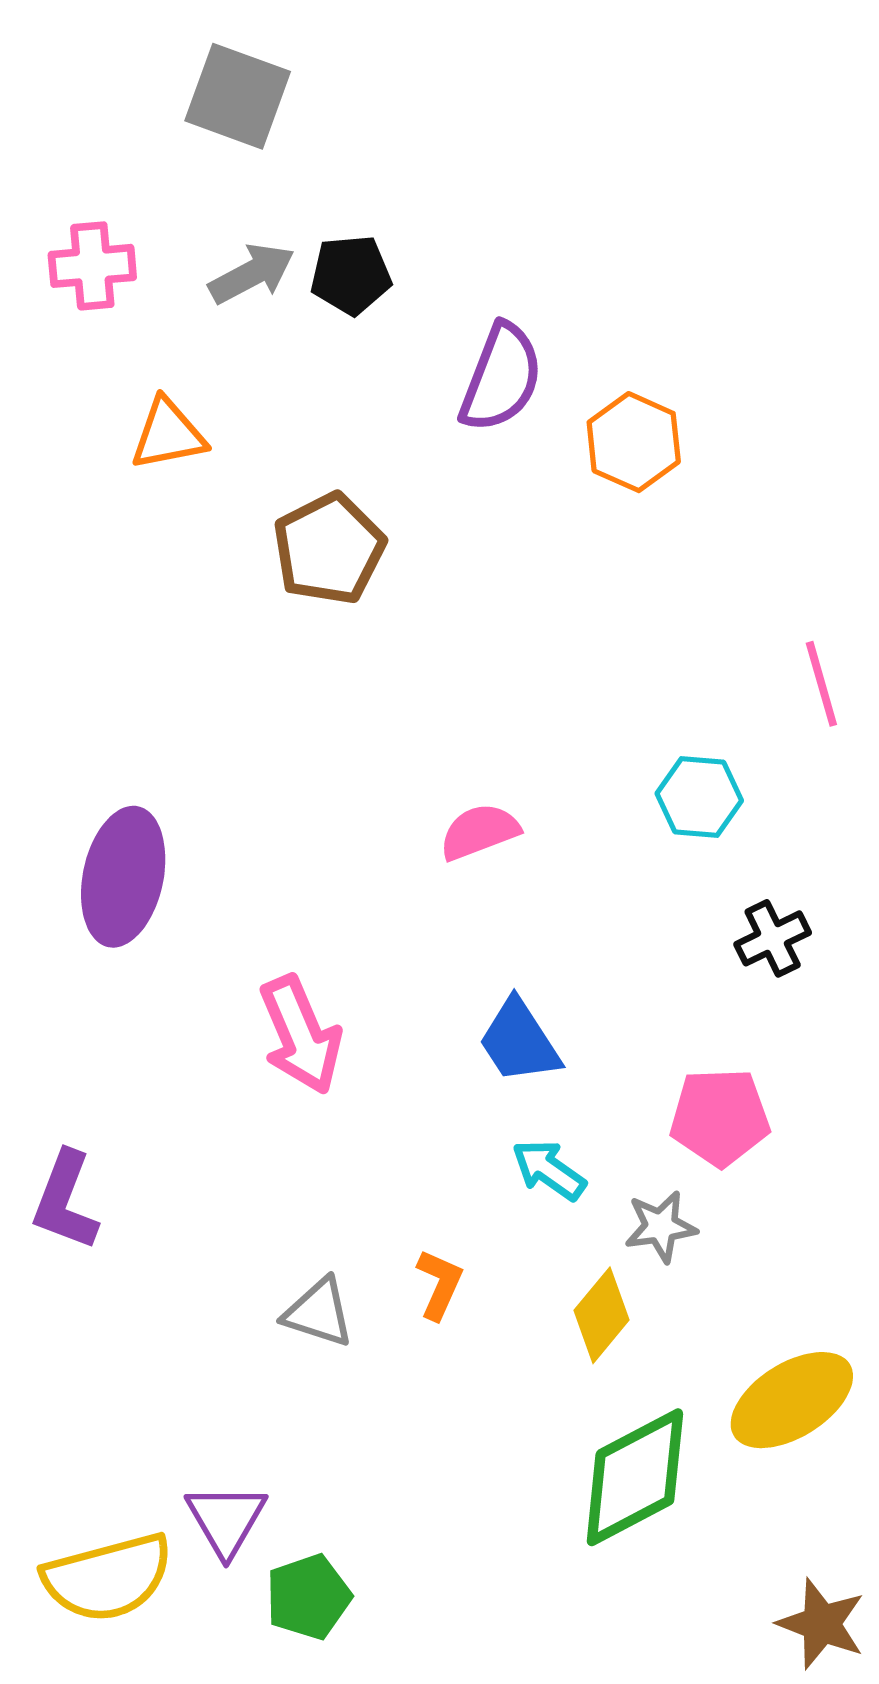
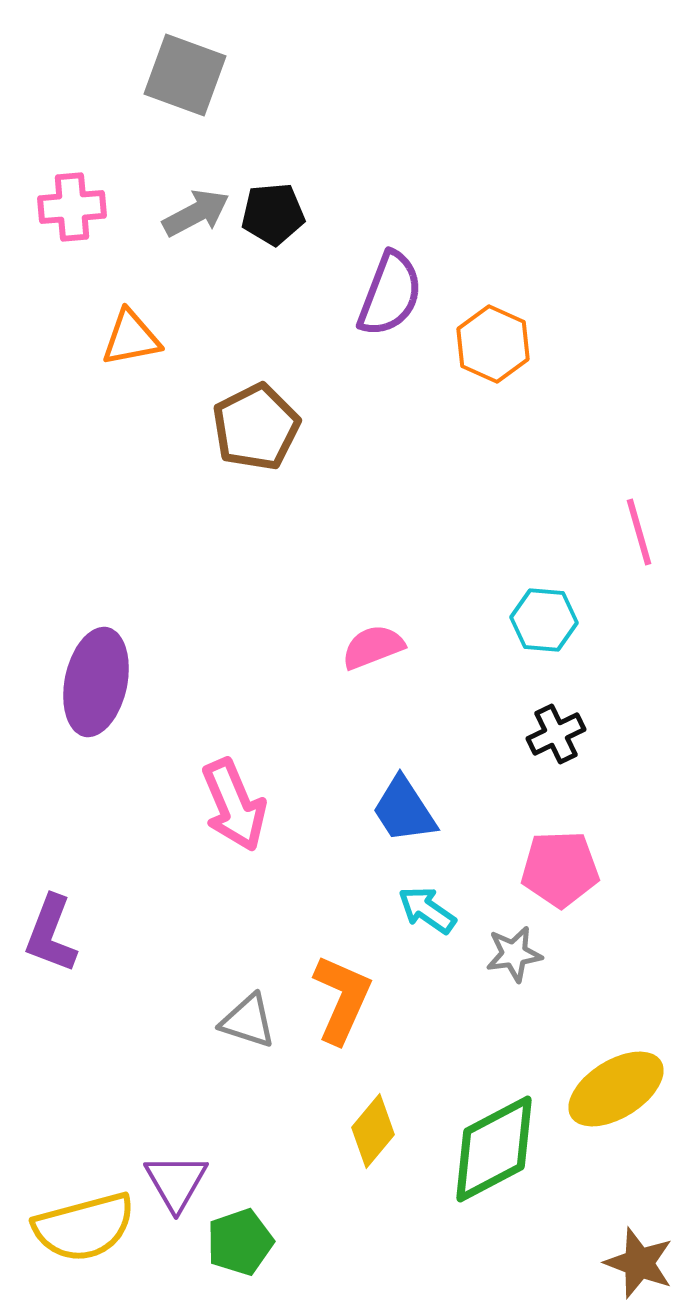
black cross: (773, 938) -> (556, 734), moved
orange L-shape: (440, 1284) -> (342, 999), size x1.6
yellow diamond: (602, 1315) -> (373, 1131), moved

